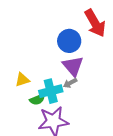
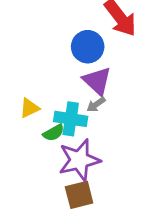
cyan cross: (51, 91) -> (71, 119), turned 30

